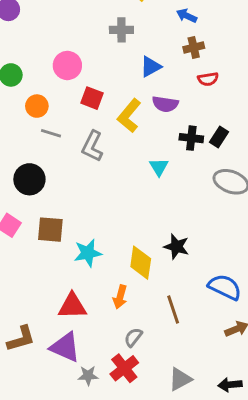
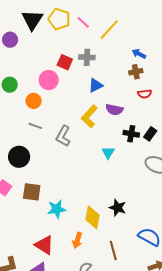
blue arrow: (187, 16) -> (139, 54), moved
blue triangle: (151, 67) -> (96, 85), moved
red square: (92, 98) -> (65, 62), moved
orange circle: (37, 106) -> (34, 101), moved
red triangle: (72, 306) -> (44, 245), turned 30

